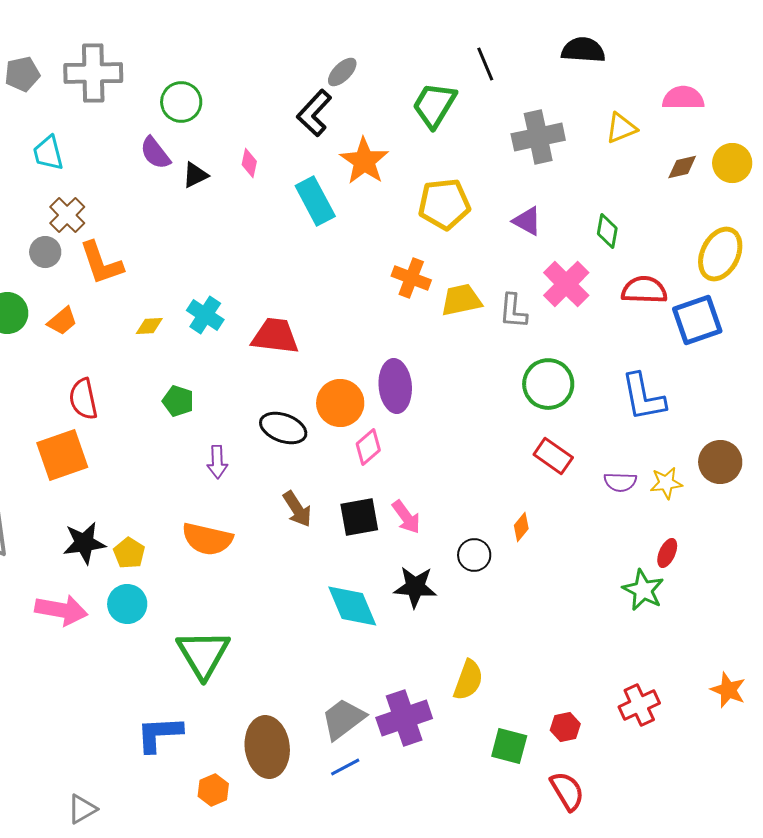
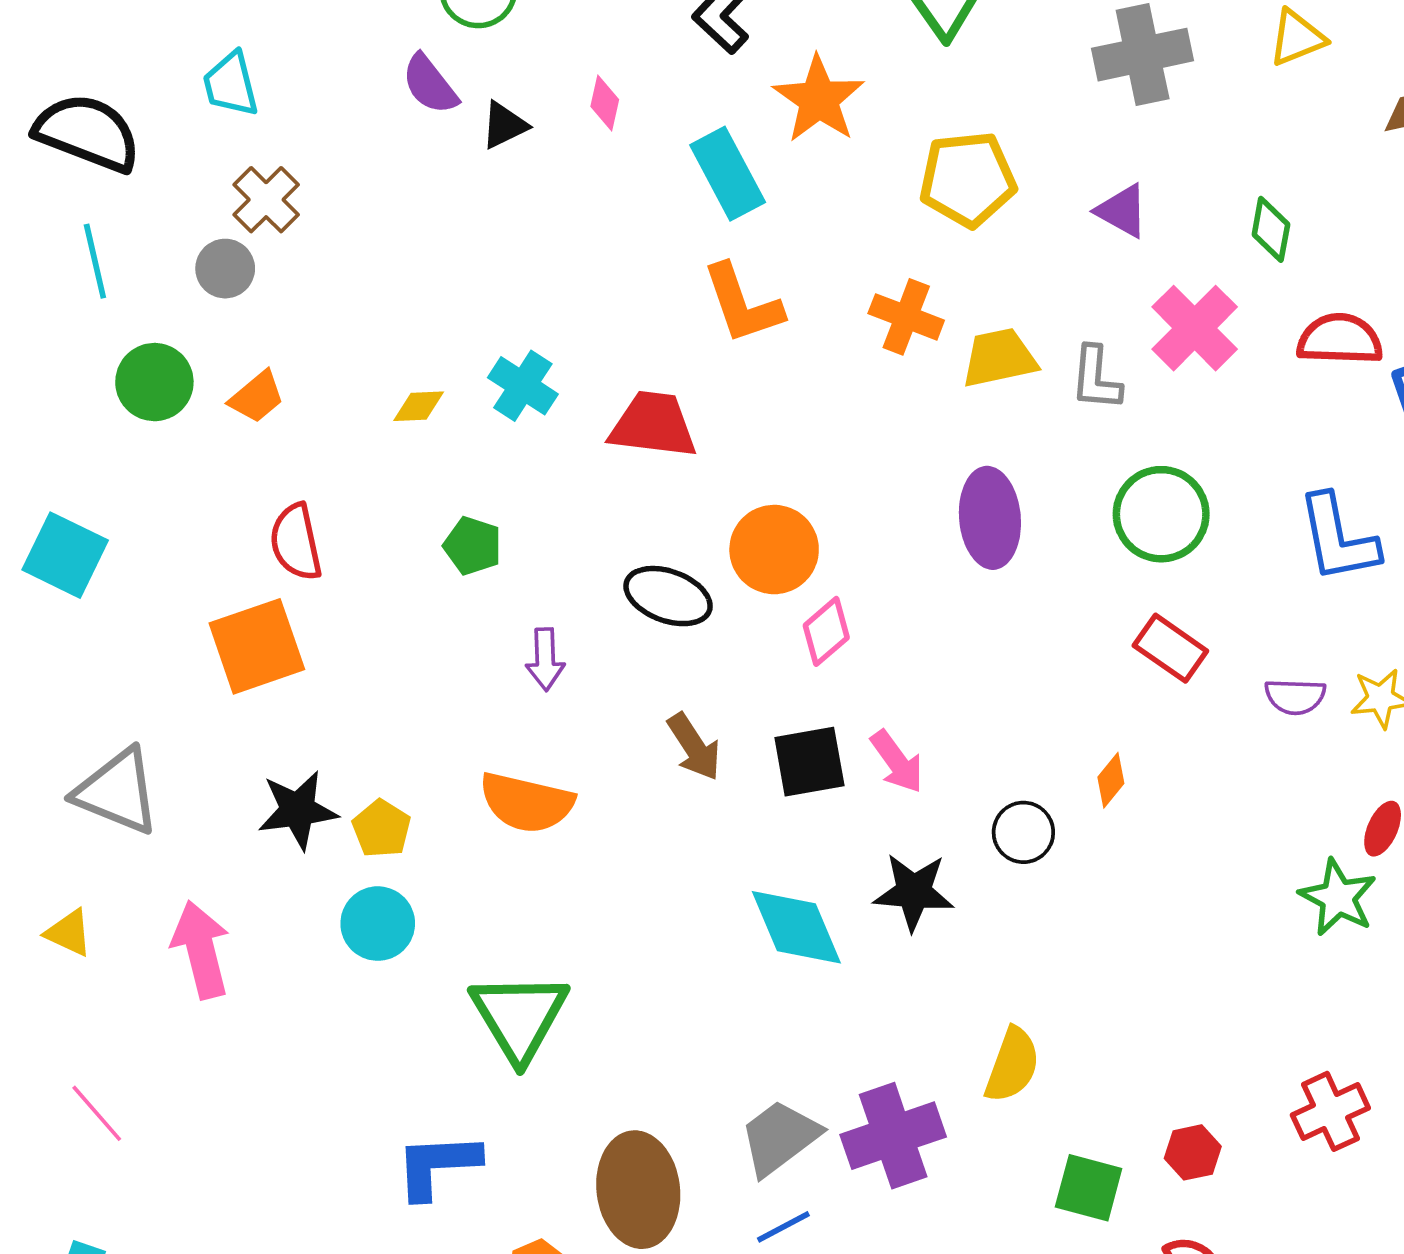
orange L-shape: (101, 263) -> (742, 304), moved
purple ellipse: (395, 386) -> (990, 518), moved
pink arrow: (61, 610) -> (201, 950), moved, turned -114

